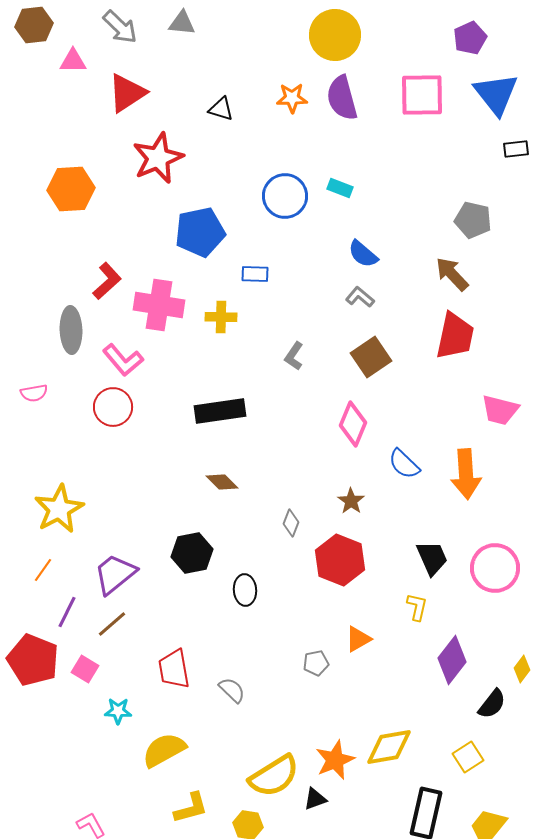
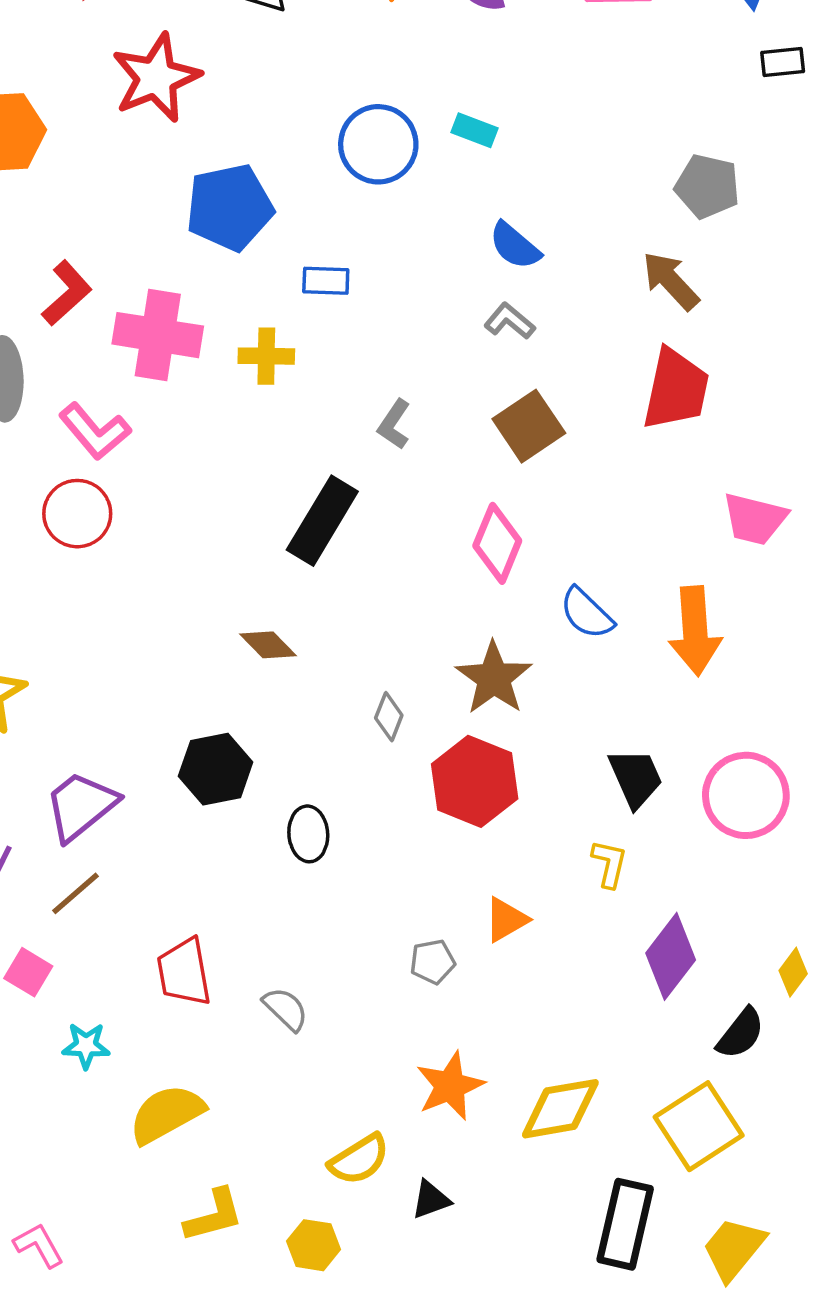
black rectangle: (220, 411) -> (322, 521), moved, turned -51
brown star: (351, 501) -> (494, 678), size x1.6
yellow square: (468, 757) -> (699, 1126), size x1.6
orange star: (335, 760) -> (450, 1086), moved
yellow semicircle: (274, 776) -> (359, 1159), size x0.7

